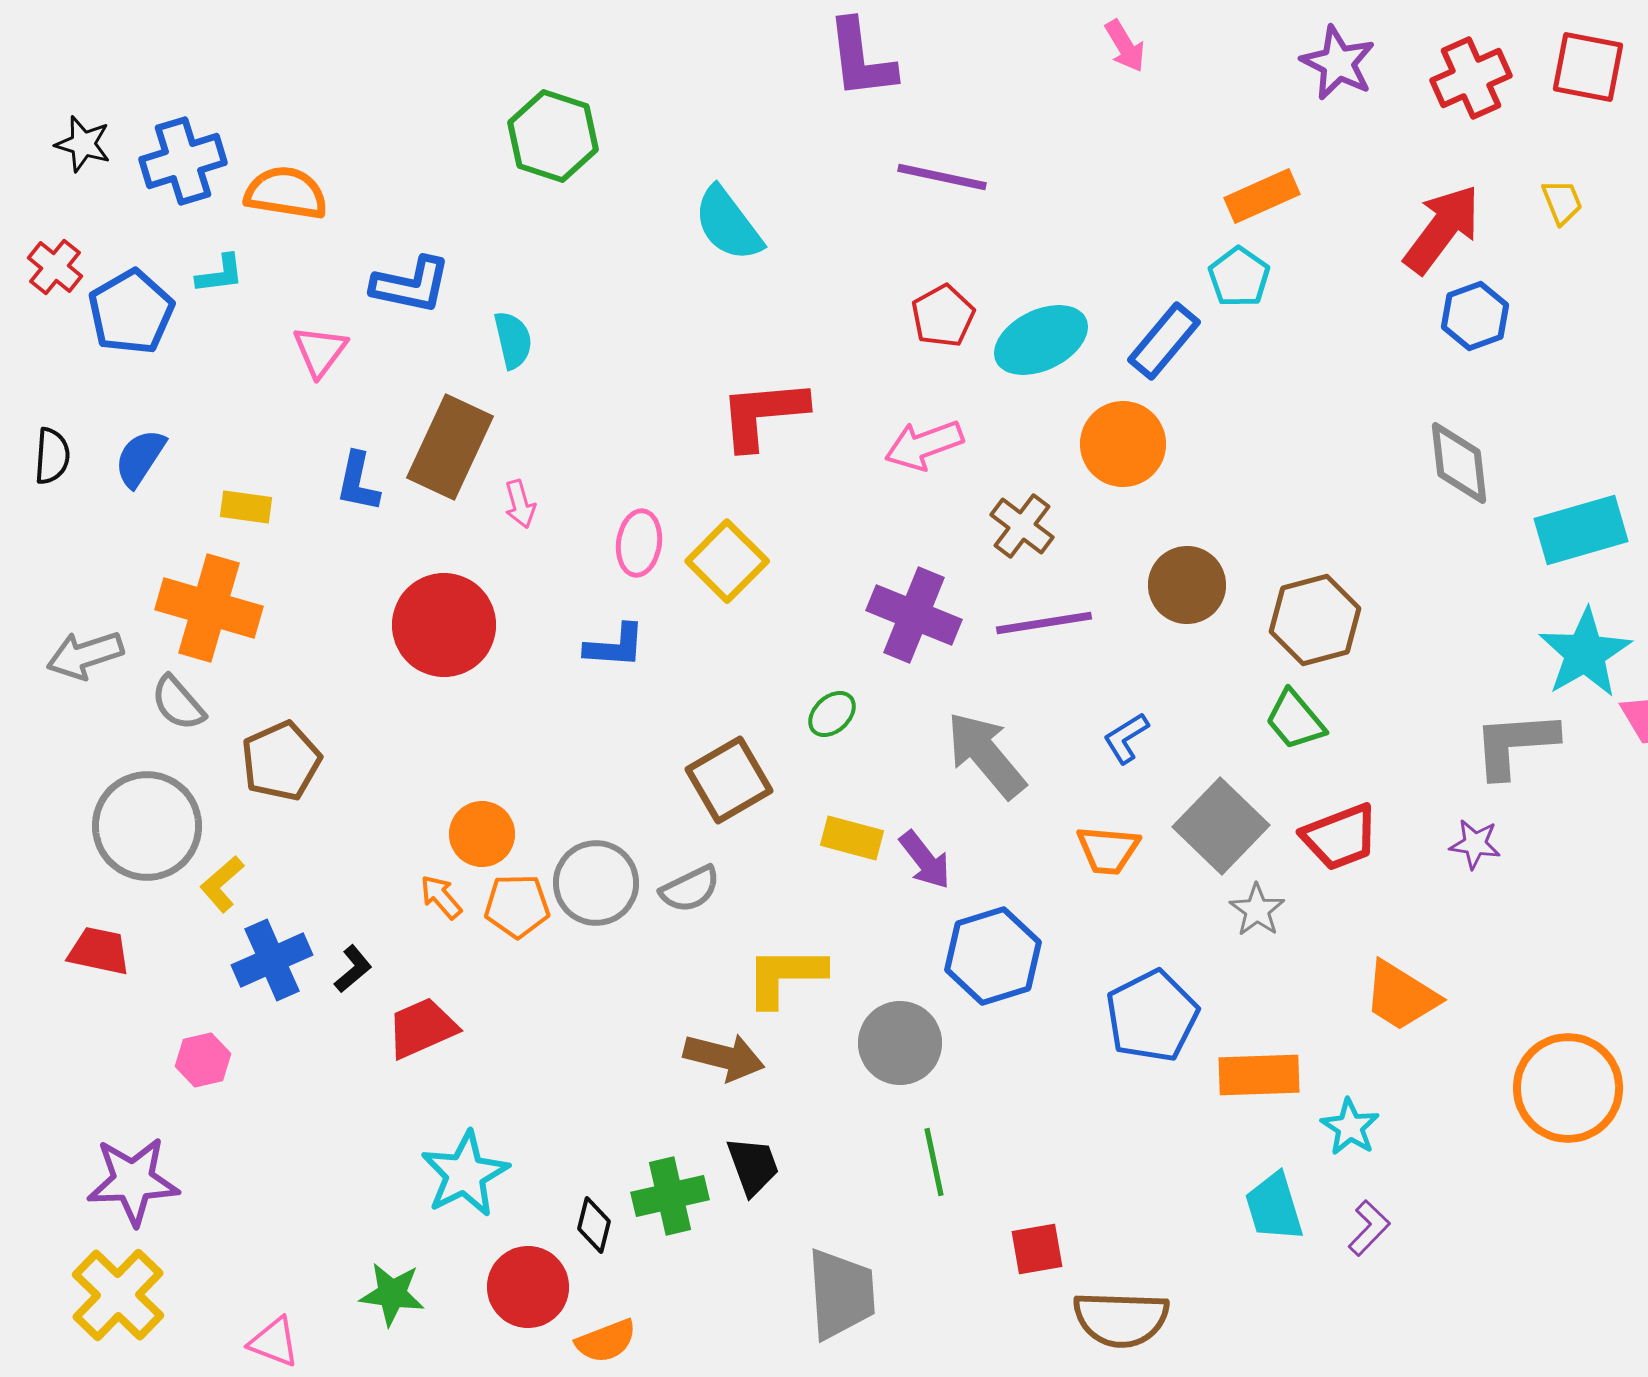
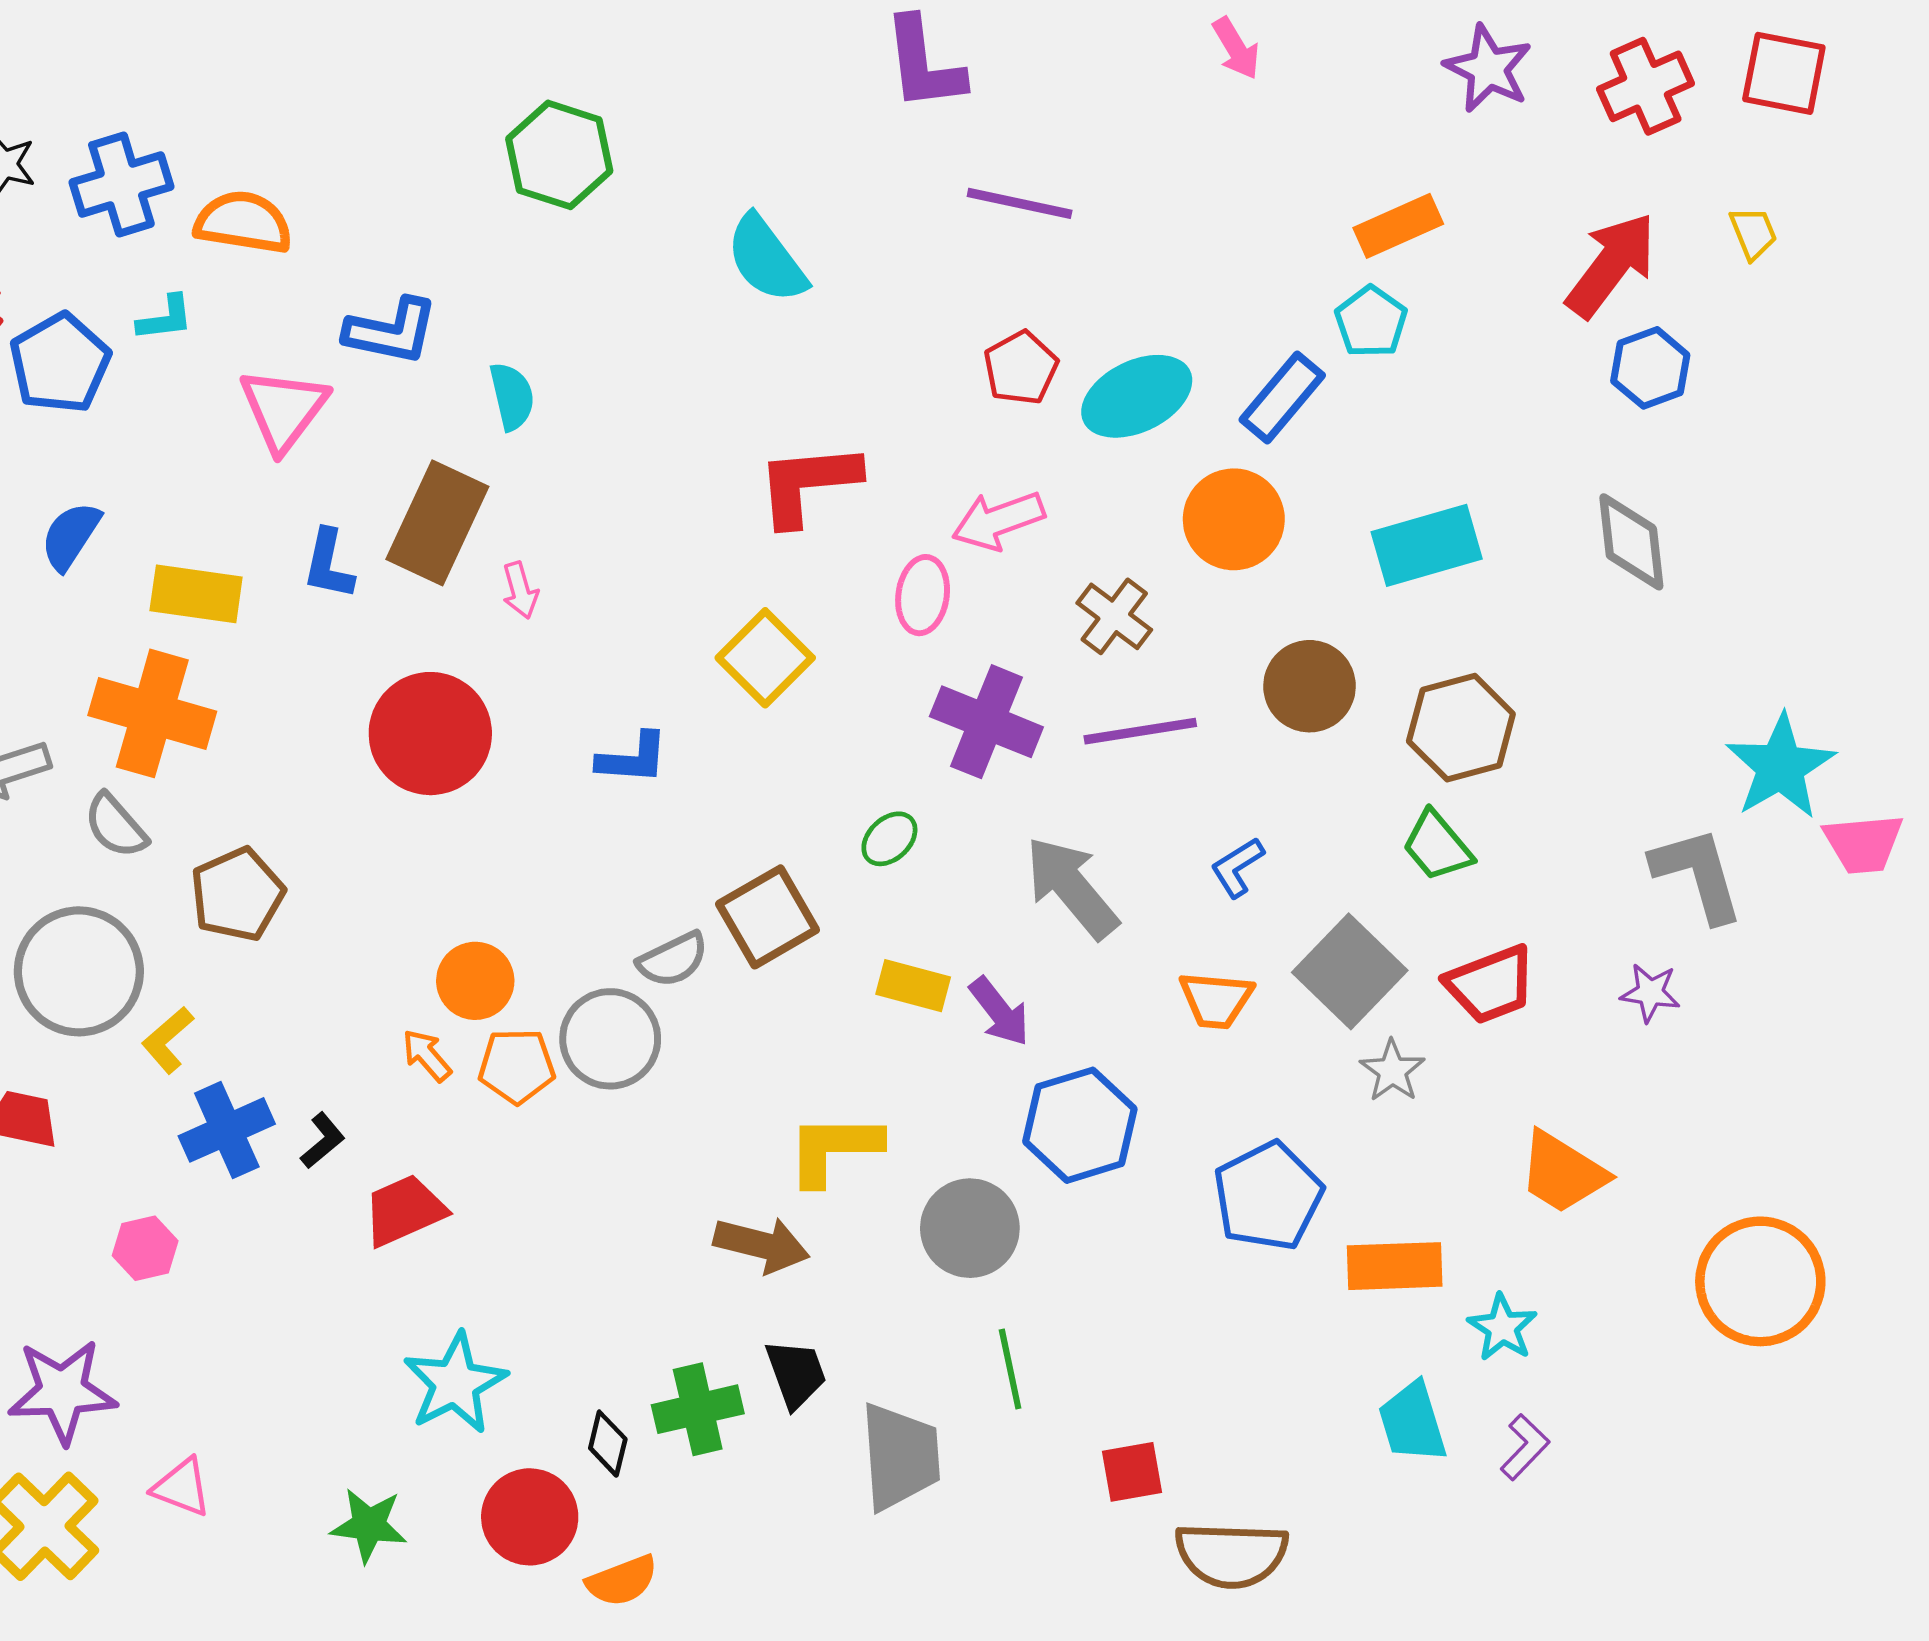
pink triangle: (320, 351) -> (284, 409), size x1.4
yellow rectangle: (246, 507) -> (196, 594), size x1.5
cyan rectangle: (1581, 530) -> (1427, 545), moved
pink ellipse: (639, 543) -> (923, 595), moved
gray L-shape: (1515, 744) -> (1698, 874), turned 78
gray semicircle: (690, 889) -> (673, 960), moved
gray trapezoid: (841, 1294) -> (900, 1457), moved
pink triangle: (274, 1342) -> (182, 1487), moved

